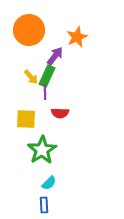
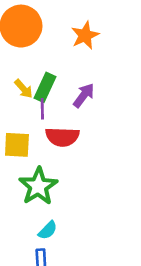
purple arrow: (55, 56) -> (84, 95), moved
red semicircle: (60, 113) -> (62, 137), size x1.4

